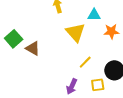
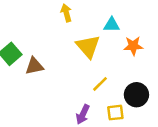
brown triangle: (33, 48) -> (34, 66), turned -42

